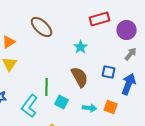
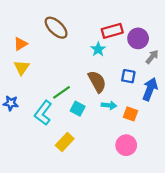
red rectangle: (100, 19) -> (112, 31), moved
purple circle: (127, 30) -> (138, 38), moved
green line: (47, 87) -> (61, 92), turned 54
cyan arrow: (90, 108) -> (109, 105), moved

